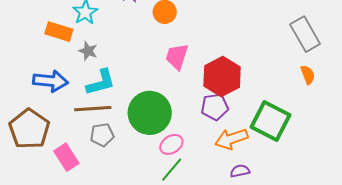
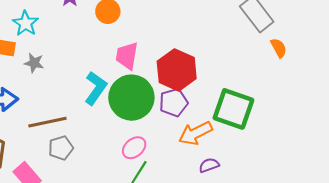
orange semicircle: (308, 75) -> (279, 48), moved
cyan L-shape: (101, 82) -> (96, 88), moved, turned -32
green circle: (150, 113) -> (131, 98), moved

